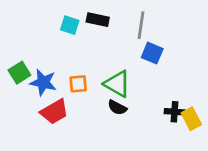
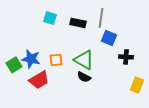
black rectangle: (98, 20) -> (78, 23), moved
green square: (19, 73) -> (14, 65), moved
black cross: (175, 112) -> (126, 57), moved
yellow rectangle: (191, 119) -> (137, 85), turned 49

